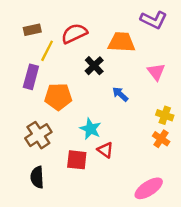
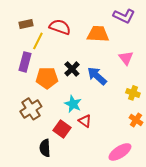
red semicircle: (74, 33) -> (60, 27), turned 45
black cross: (94, 66) -> (72, 69), moved
blue arrow: (120, 94) -> (97, 76), size x1.5
orange cross: (161, 139) -> (136, 120), moved
red square: (77, 160) -> (62, 129), turned 30
black semicircle: (37, 177) -> (45, 148), moved

